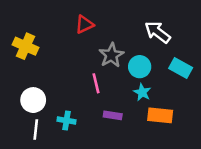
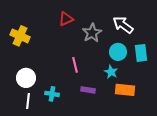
gray star: (111, 55) -> (92, 33), moved
cyan circle: (140, 67) -> (118, 52), moved
cyan rectangle: (181, 68) -> (141, 53), turned 54

